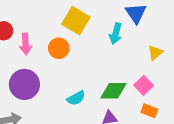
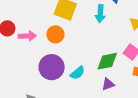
pink arrow: (26, 44) -> (27, 36), turned -78
purple circle: (24, 84) -> (52, 67), moved

